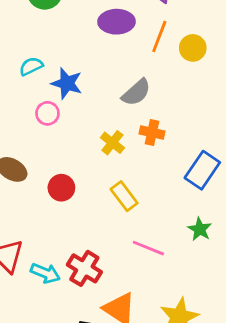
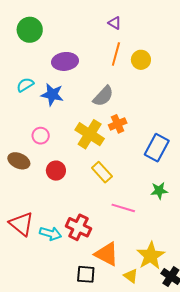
purple ellipse: (117, 22) -> (65, 61), moved
pink circle: (47, 113) -> (41, 136), moved
orange cross: (152, 132) -> (118, 124), turned -30
yellow cross: (112, 143) -> (90, 134), size x1.6
green star: (200, 229) -> (159, 191), turned -30

